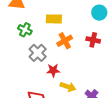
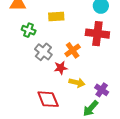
red cross: (93, 40) -> (97, 34), size x1.6
orange cross: (65, 41) -> (73, 50), moved

